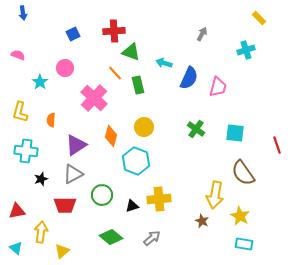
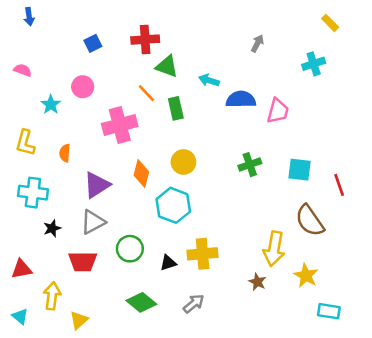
blue semicircle: (189, 78) -> (241, 99), turned -115
pink cross: (94, 98) -> (120, 125), turned 32
green cross: (196, 129) -> (250, 165), turned 36
red line: (277, 145) -> (339, 185), moved
cyan rectangle: (244, 244) -> (329, 311), moved

